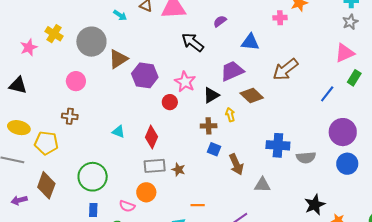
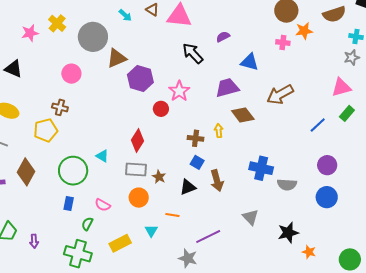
black triangle: (211, 95) -> (188, 187), moved
cyan triangle: (118, 132) -> (102, 156), moved
purple circle: (343, 132) -> (327, 165), size x0.7
yellow pentagon: (46, 143) -> (46, 130), moved, turned -30
gray triangle: (262, 185) -> (250, 217), moved, turned 36
orange circle: (146, 192) -> (139, 198), moved

